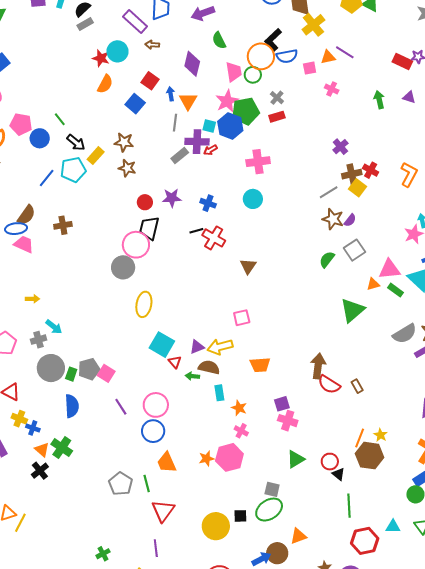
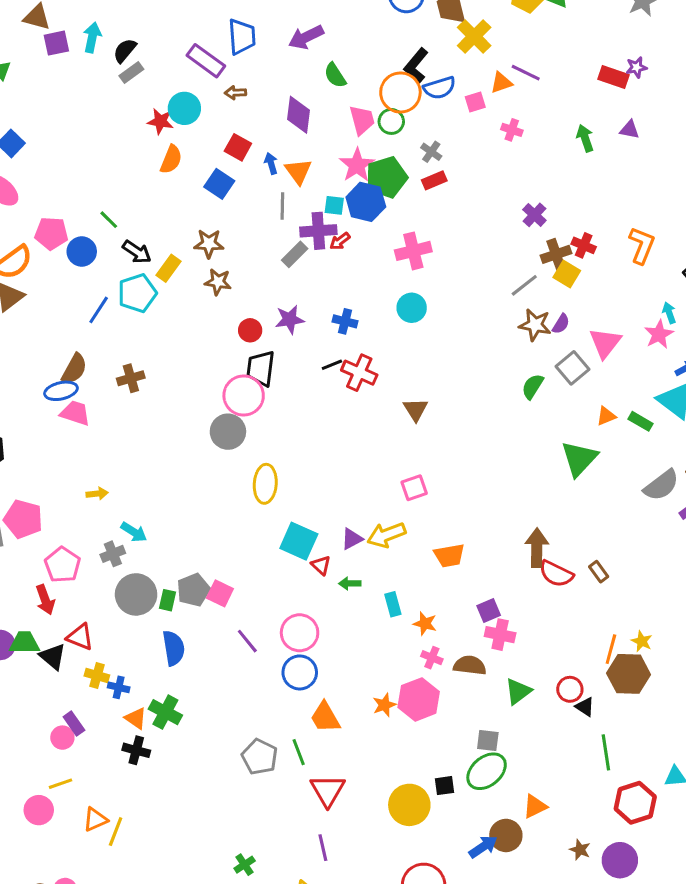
pink triangle: (389, 269) -> (605, 343), moved, turned -40
brown semicircle: (209, 367) -> (470, 665), moved
black cross: (40, 471) -> (136, 750), turned -30

